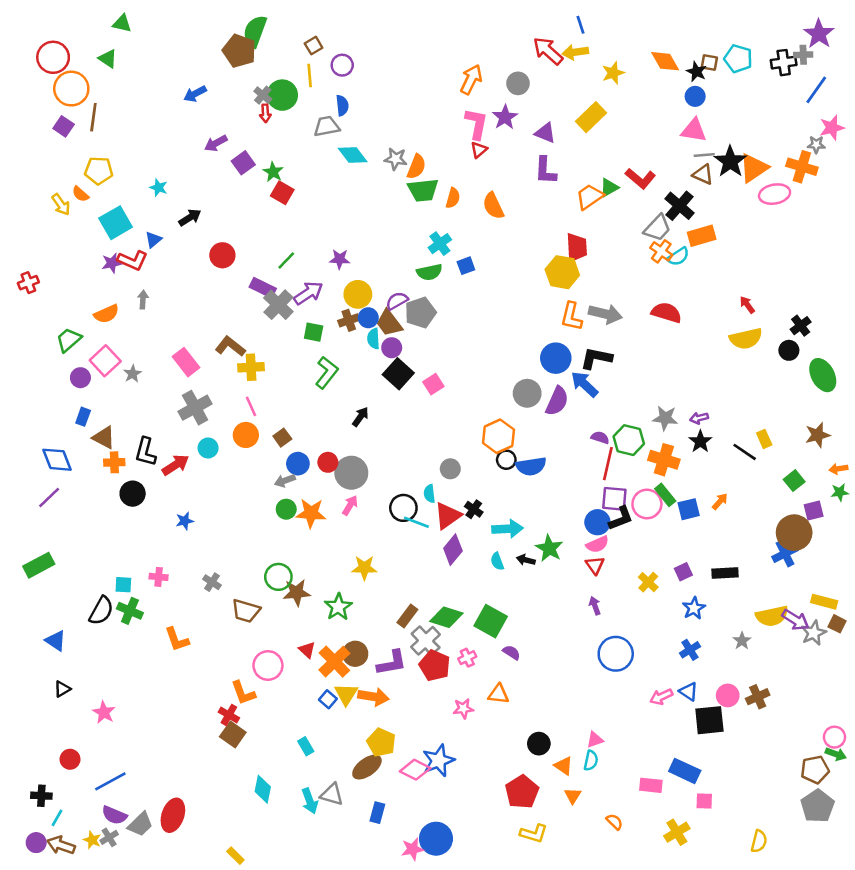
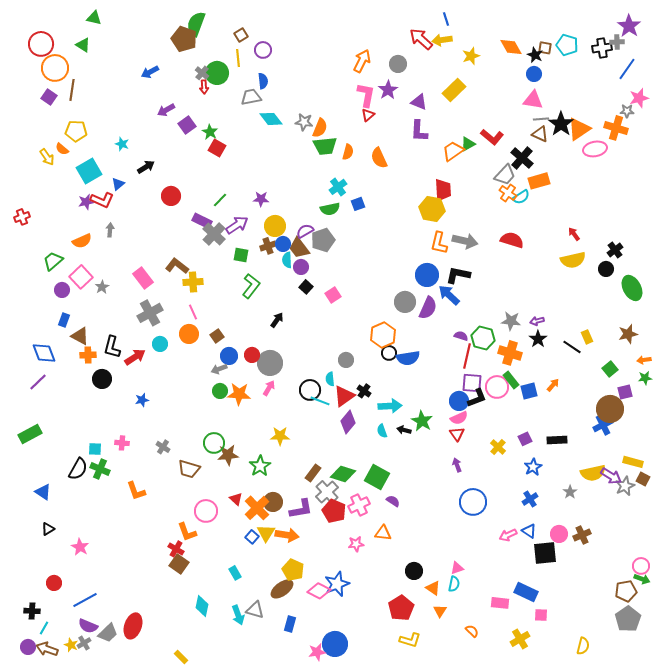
black square: (398, 374) -> (306, 287), size x0.6
pink cross: (467, 658) -> (359, 505), size x1.5

